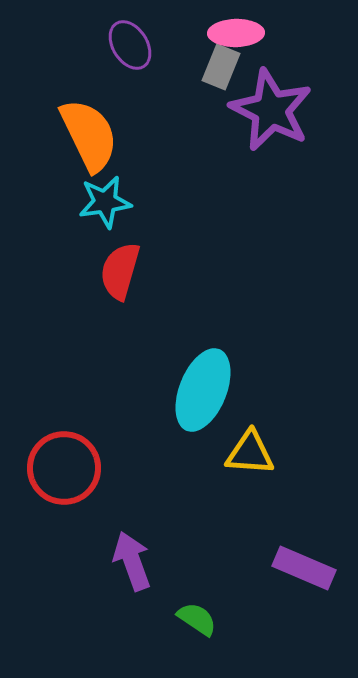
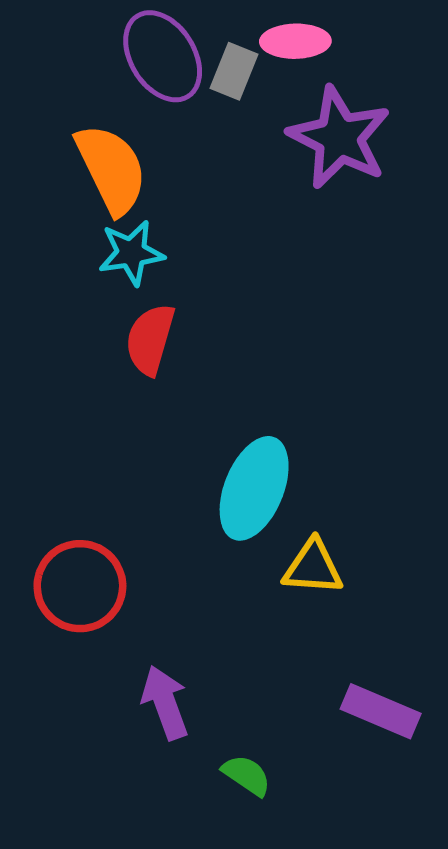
purple ellipse: (130, 45) -> (163, 56), size x1.5
gray rectangle: (221, 67) -> (234, 71), moved

